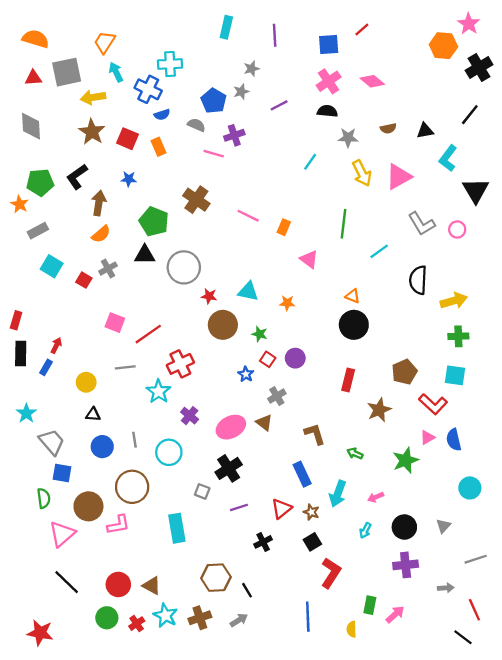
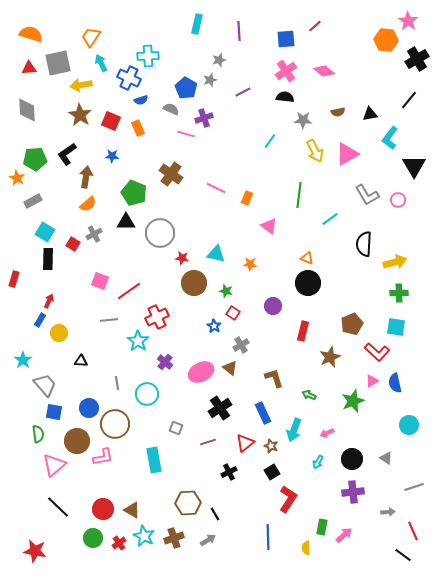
black rectangle: (21, 354) -> (48, 259), moved
purple circle: (295, 358) -> (273, 306), moved
yellow circle: (86, 382) -> (59, 333), moved
blue circle: (102, 447) -> (89, 408), moved
black cross: (229, 468) -> (220, 408), moved
gray triangle: (443, 526) -> (386, 458), turned -40

